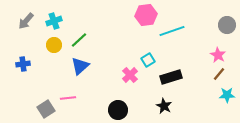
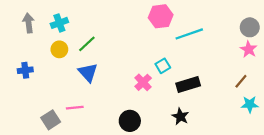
gray arrow: (26, 21) -> (29, 23), turned 132
pink star: (218, 55) -> (249, 49), moved
blue triangle: (80, 66) -> (88, 72), turned -30

